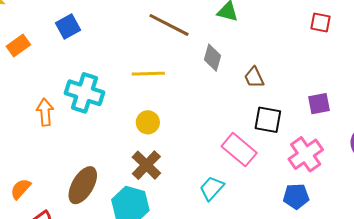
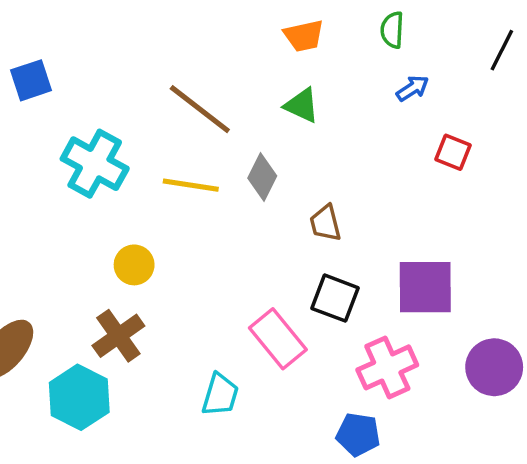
yellow line: (148, 74) -> (191, 185), moved
cyan cross: (84, 93) -> (95, 164), moved
purple square: (319, 104) -> (425, 287), size x1.6
cyan trapezoid: (212, 188) -> (220, 395), turned 144

